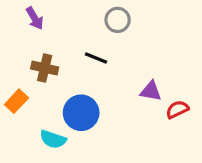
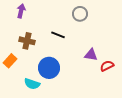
purple arrow: (35, 18) -> (21, 11), turned -136
gray circle: (118, 20) -> (80, 14), moved

